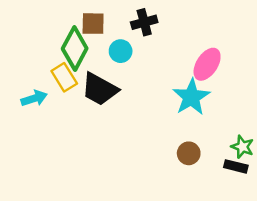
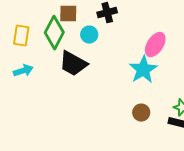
yellow rectangle: (64, 77) -> (21, 36), moved, turned 40

